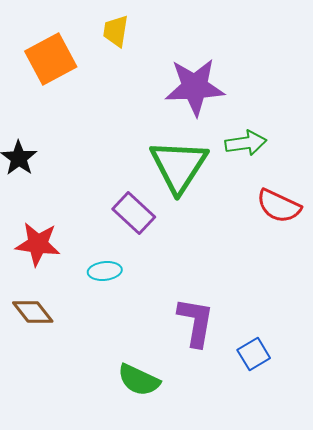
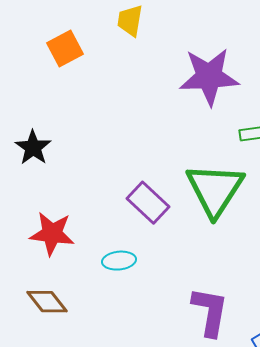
orange square: (51, 59) -> (65, 49), size x0.7
green triangle: (179, 166) -> (215, 190), moved

